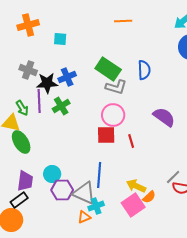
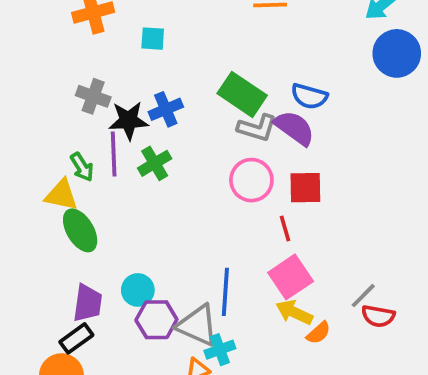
blue semicircle: (144, 70) -> (309, 96), turned 108
purple semicircle: (164, 117) -> (294, 128), moved
red square: (106, 135) -> (305, 188), moved
pink square: (133, 205) -> (291, 277), moved

